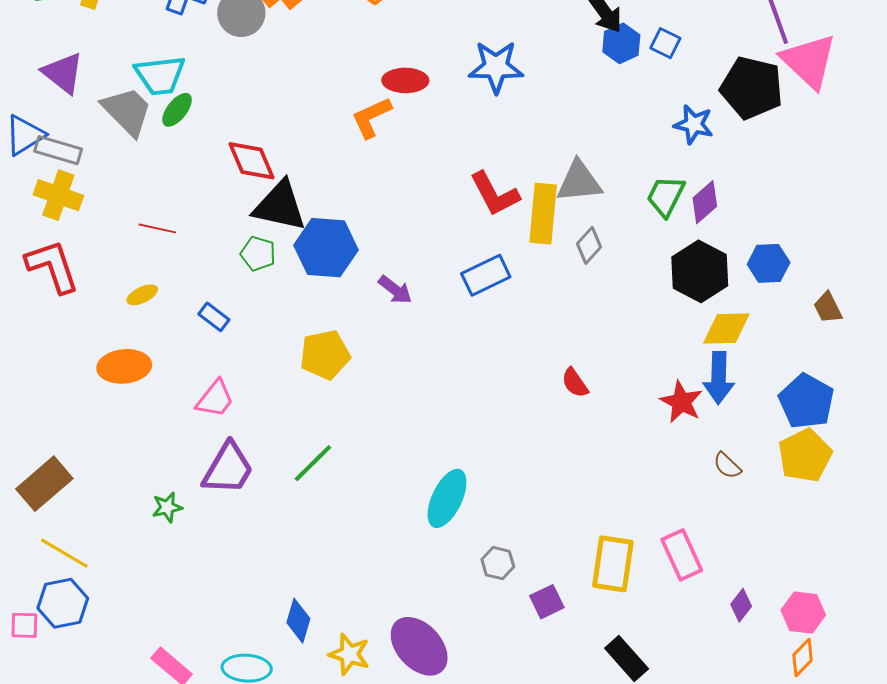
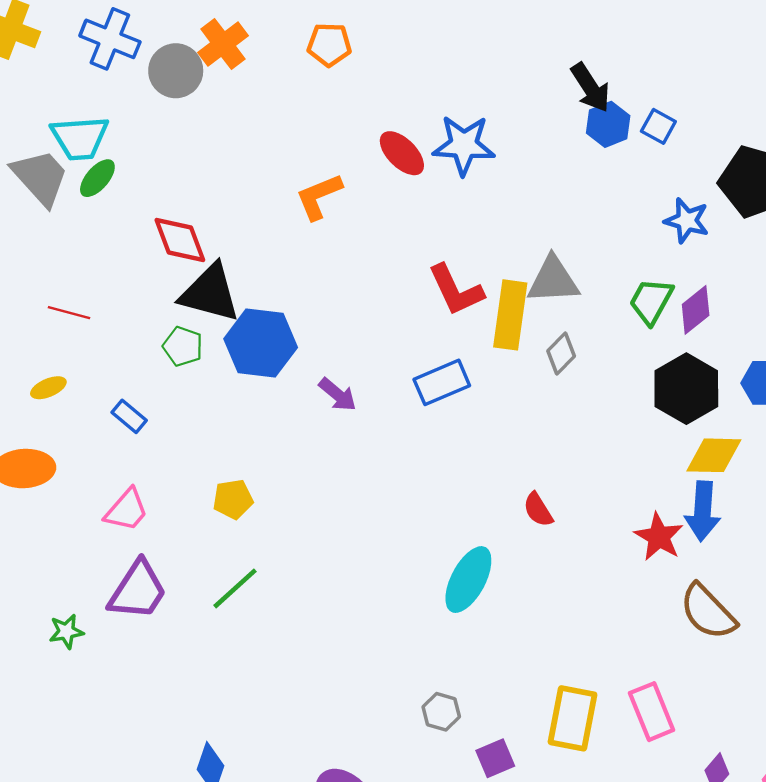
red ellipse: (405, 80) -> (402, 153), moved, turned 42
yellow pentagon: (325, 355) -> (233, 499), moved, size x0.7
brown semicircle: (727, 466) -> (708, 612), size x1.8
cyan ellipse: (447, 498) -> (468, 580), moved

